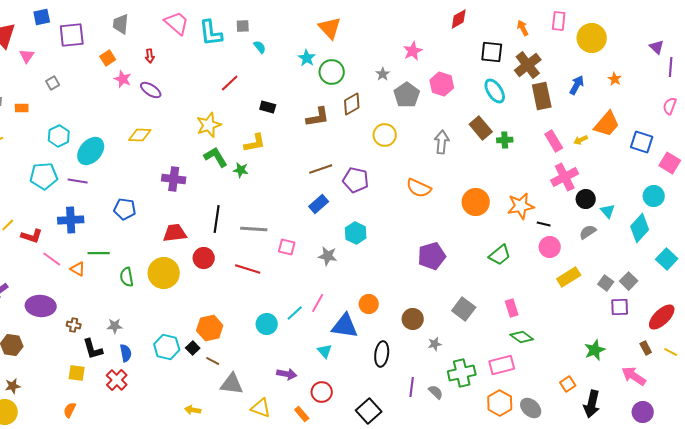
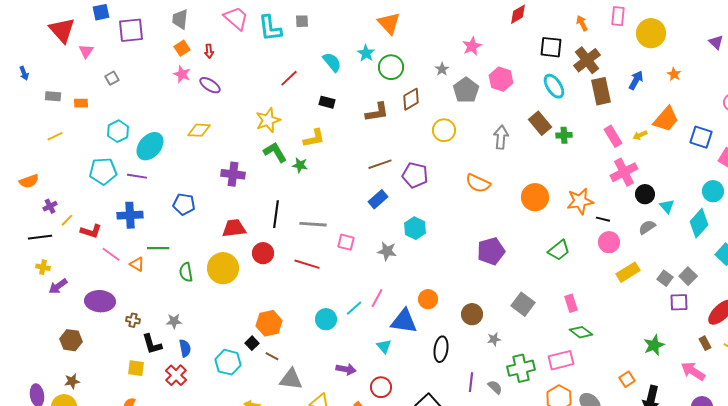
cyan semicircle: (260, 47) -> (332, 62), moved, size x1.5
orange square: (108, 58) -> (182, 48), moved
cyan hexagon: (167, 347) -> (228, 362), moved

